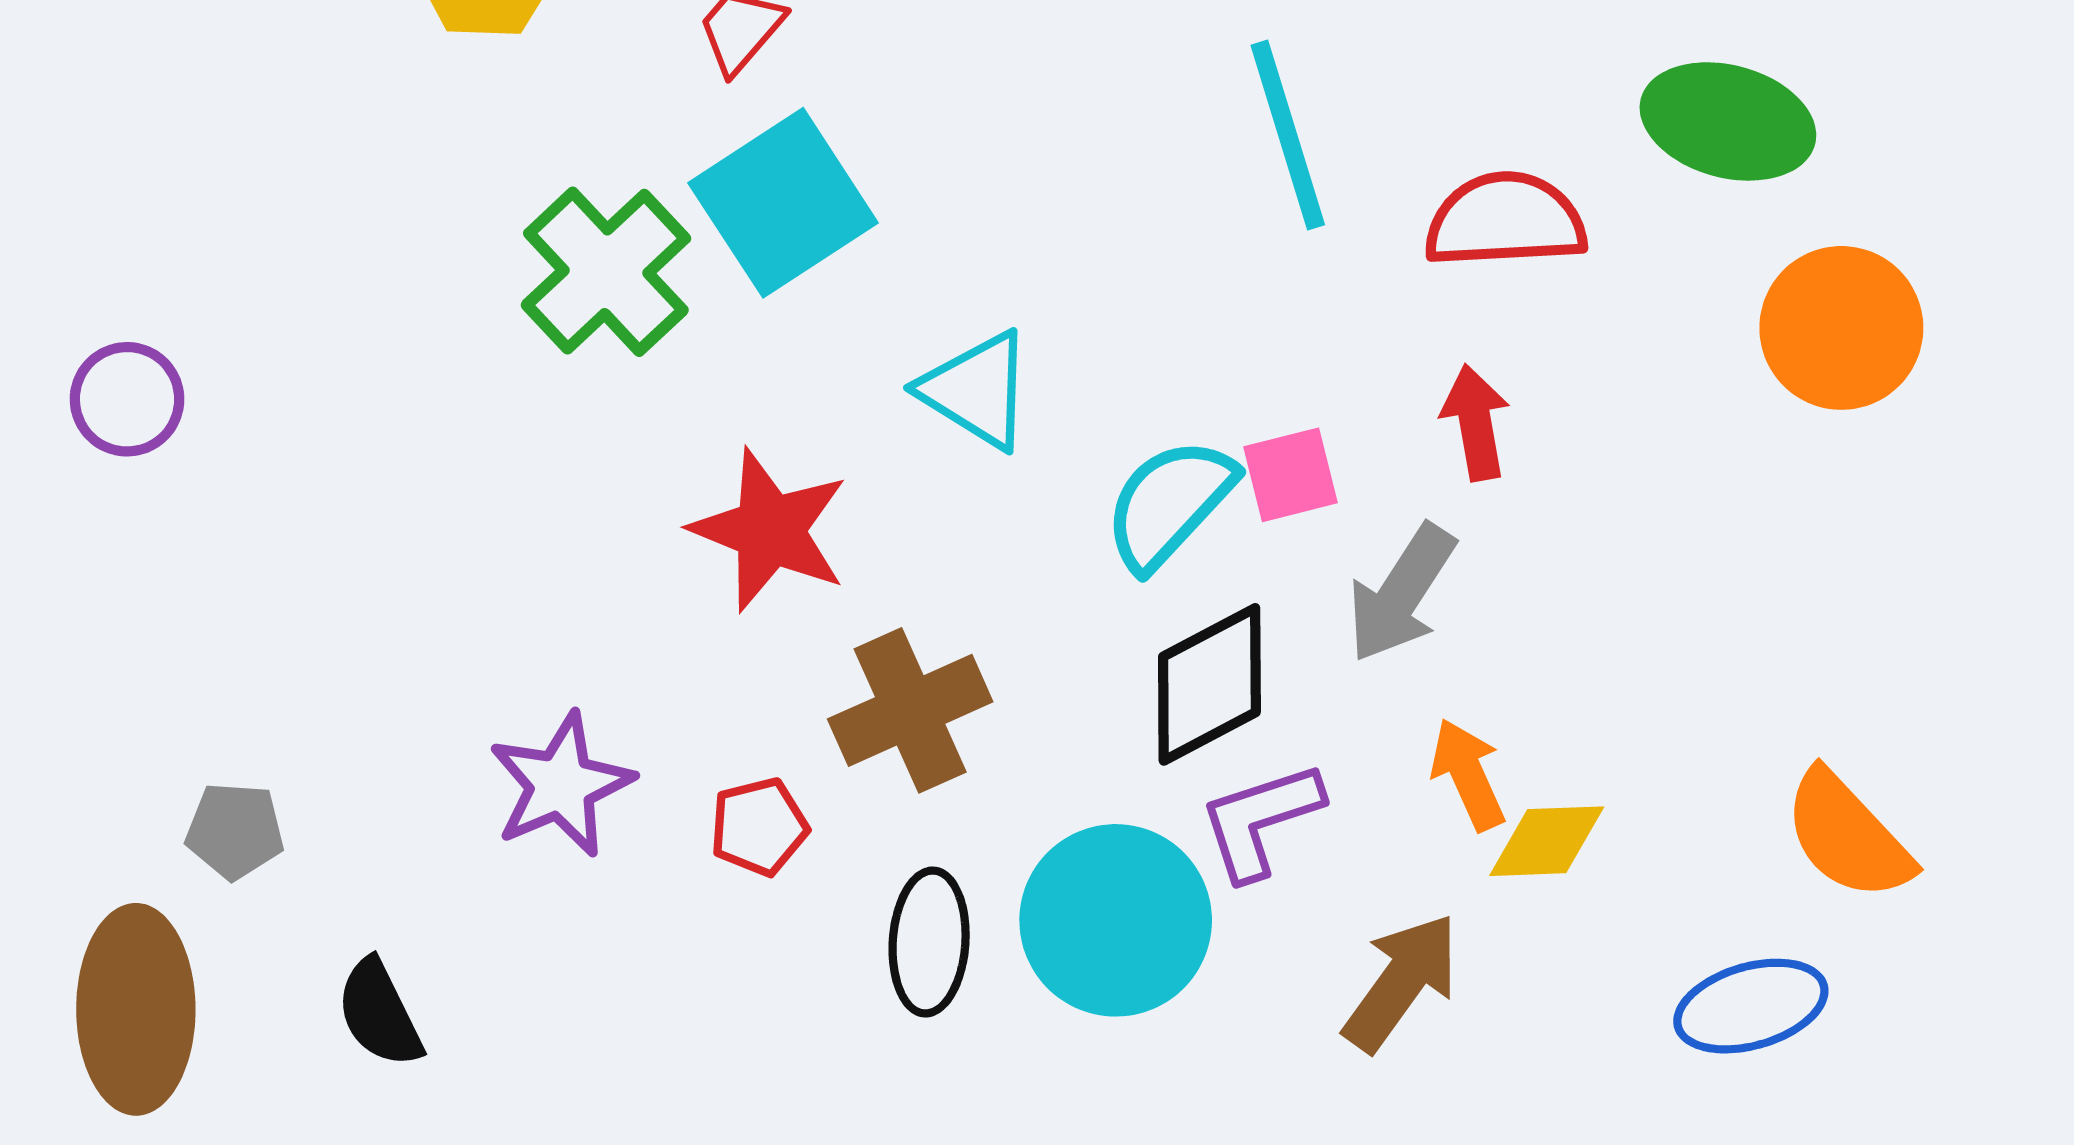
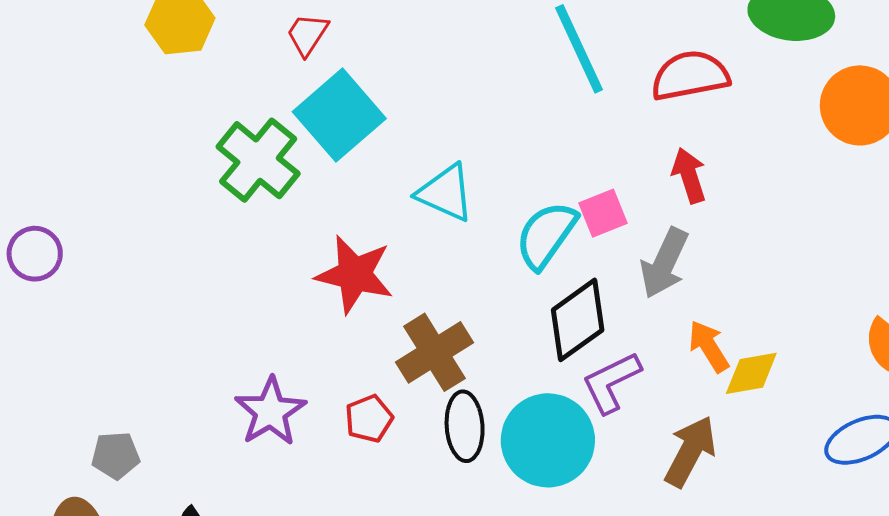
black ellipse: (929, 942) -> (465, 426), moved

